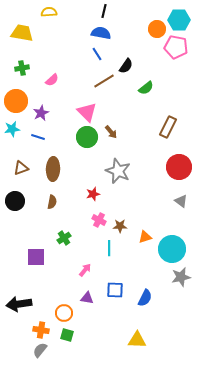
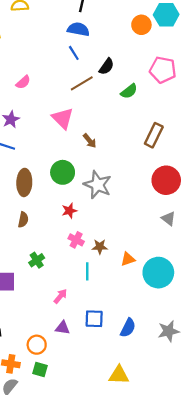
pink pentagon: (176, 47) -> (163, 70), moved
green circle: (87, 137) -> (63, 172), moved
gray star: (181, 277) -> (168, 331), moved

